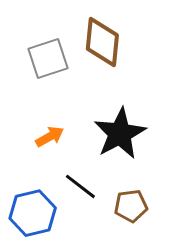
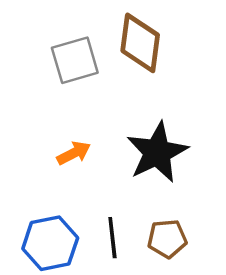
black line: (80, 186) -> (112, 238), moved, turned 44

